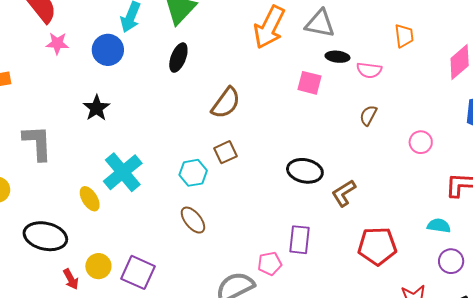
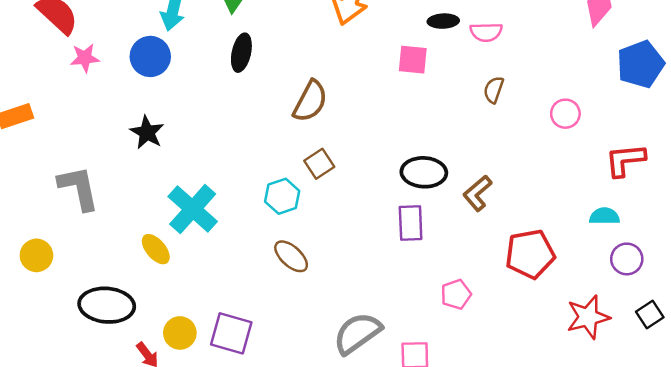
purple rectangle: (299, 240) -> (411, 223), moved
pink pentagon: (270, 264) -> (456, 294), moved

